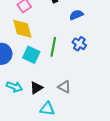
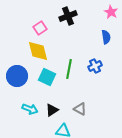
blue semicircle: (76, 15) -> (106, 37), moved, turned 104
blue cross: (79, 44) -> (95, 66), turned 32

